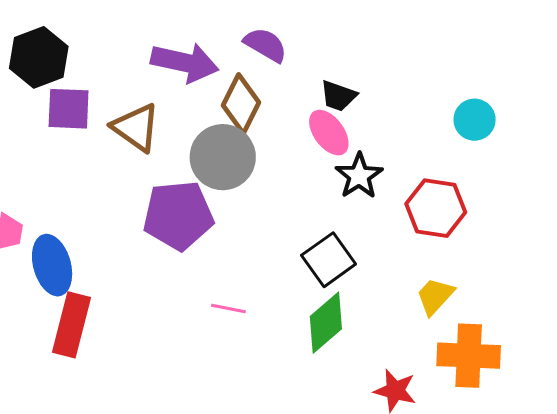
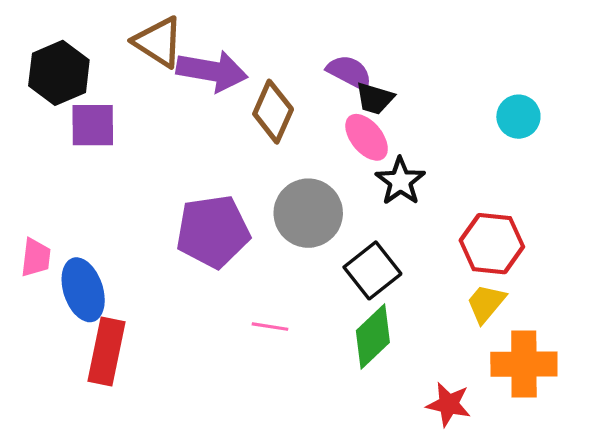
purple semicircle: (265, 45) -> (349, 72), moved
brown triangle: (136, 127) -> (158, 42), moved
gray circle: (223, 157) -> (308, 213), moved
red hexagon: (436, 208) -> (492, 244), moved

